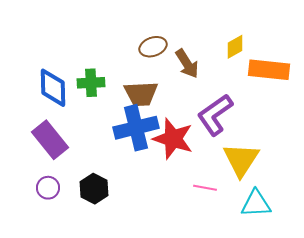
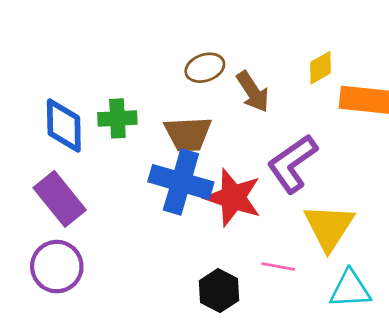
blue cross: (136, 128) -> (181, 182), turned 30
purple circle: (48, 188) -> (57, 267), size x1.6
black hexagon: (94, 189) -> (219, 291), moved

